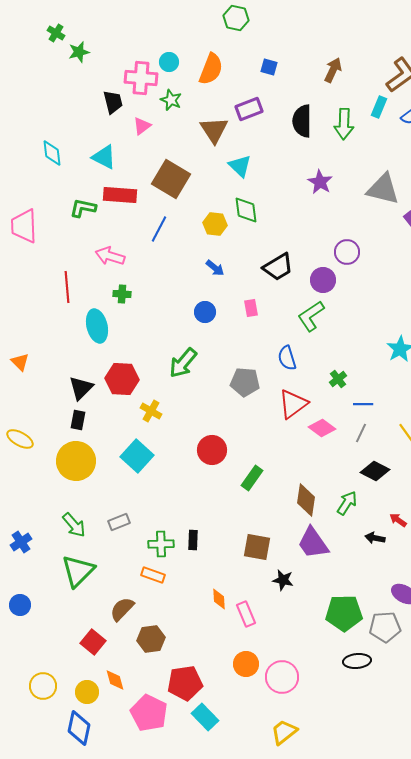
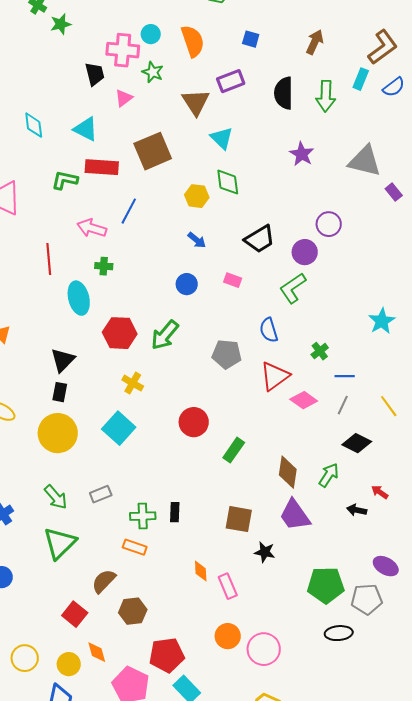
orange semicircle: (211, 69) -> (193, 41), turned -40
brown square: (171, 179) -> (153, 151), turned 36
blue line: (159, 229) -> (129, 211), moved
pink rectangle: (251, 308) -> (233, 280), turned -60
red hexagon: (122, 379) -> (120, 333), moved

